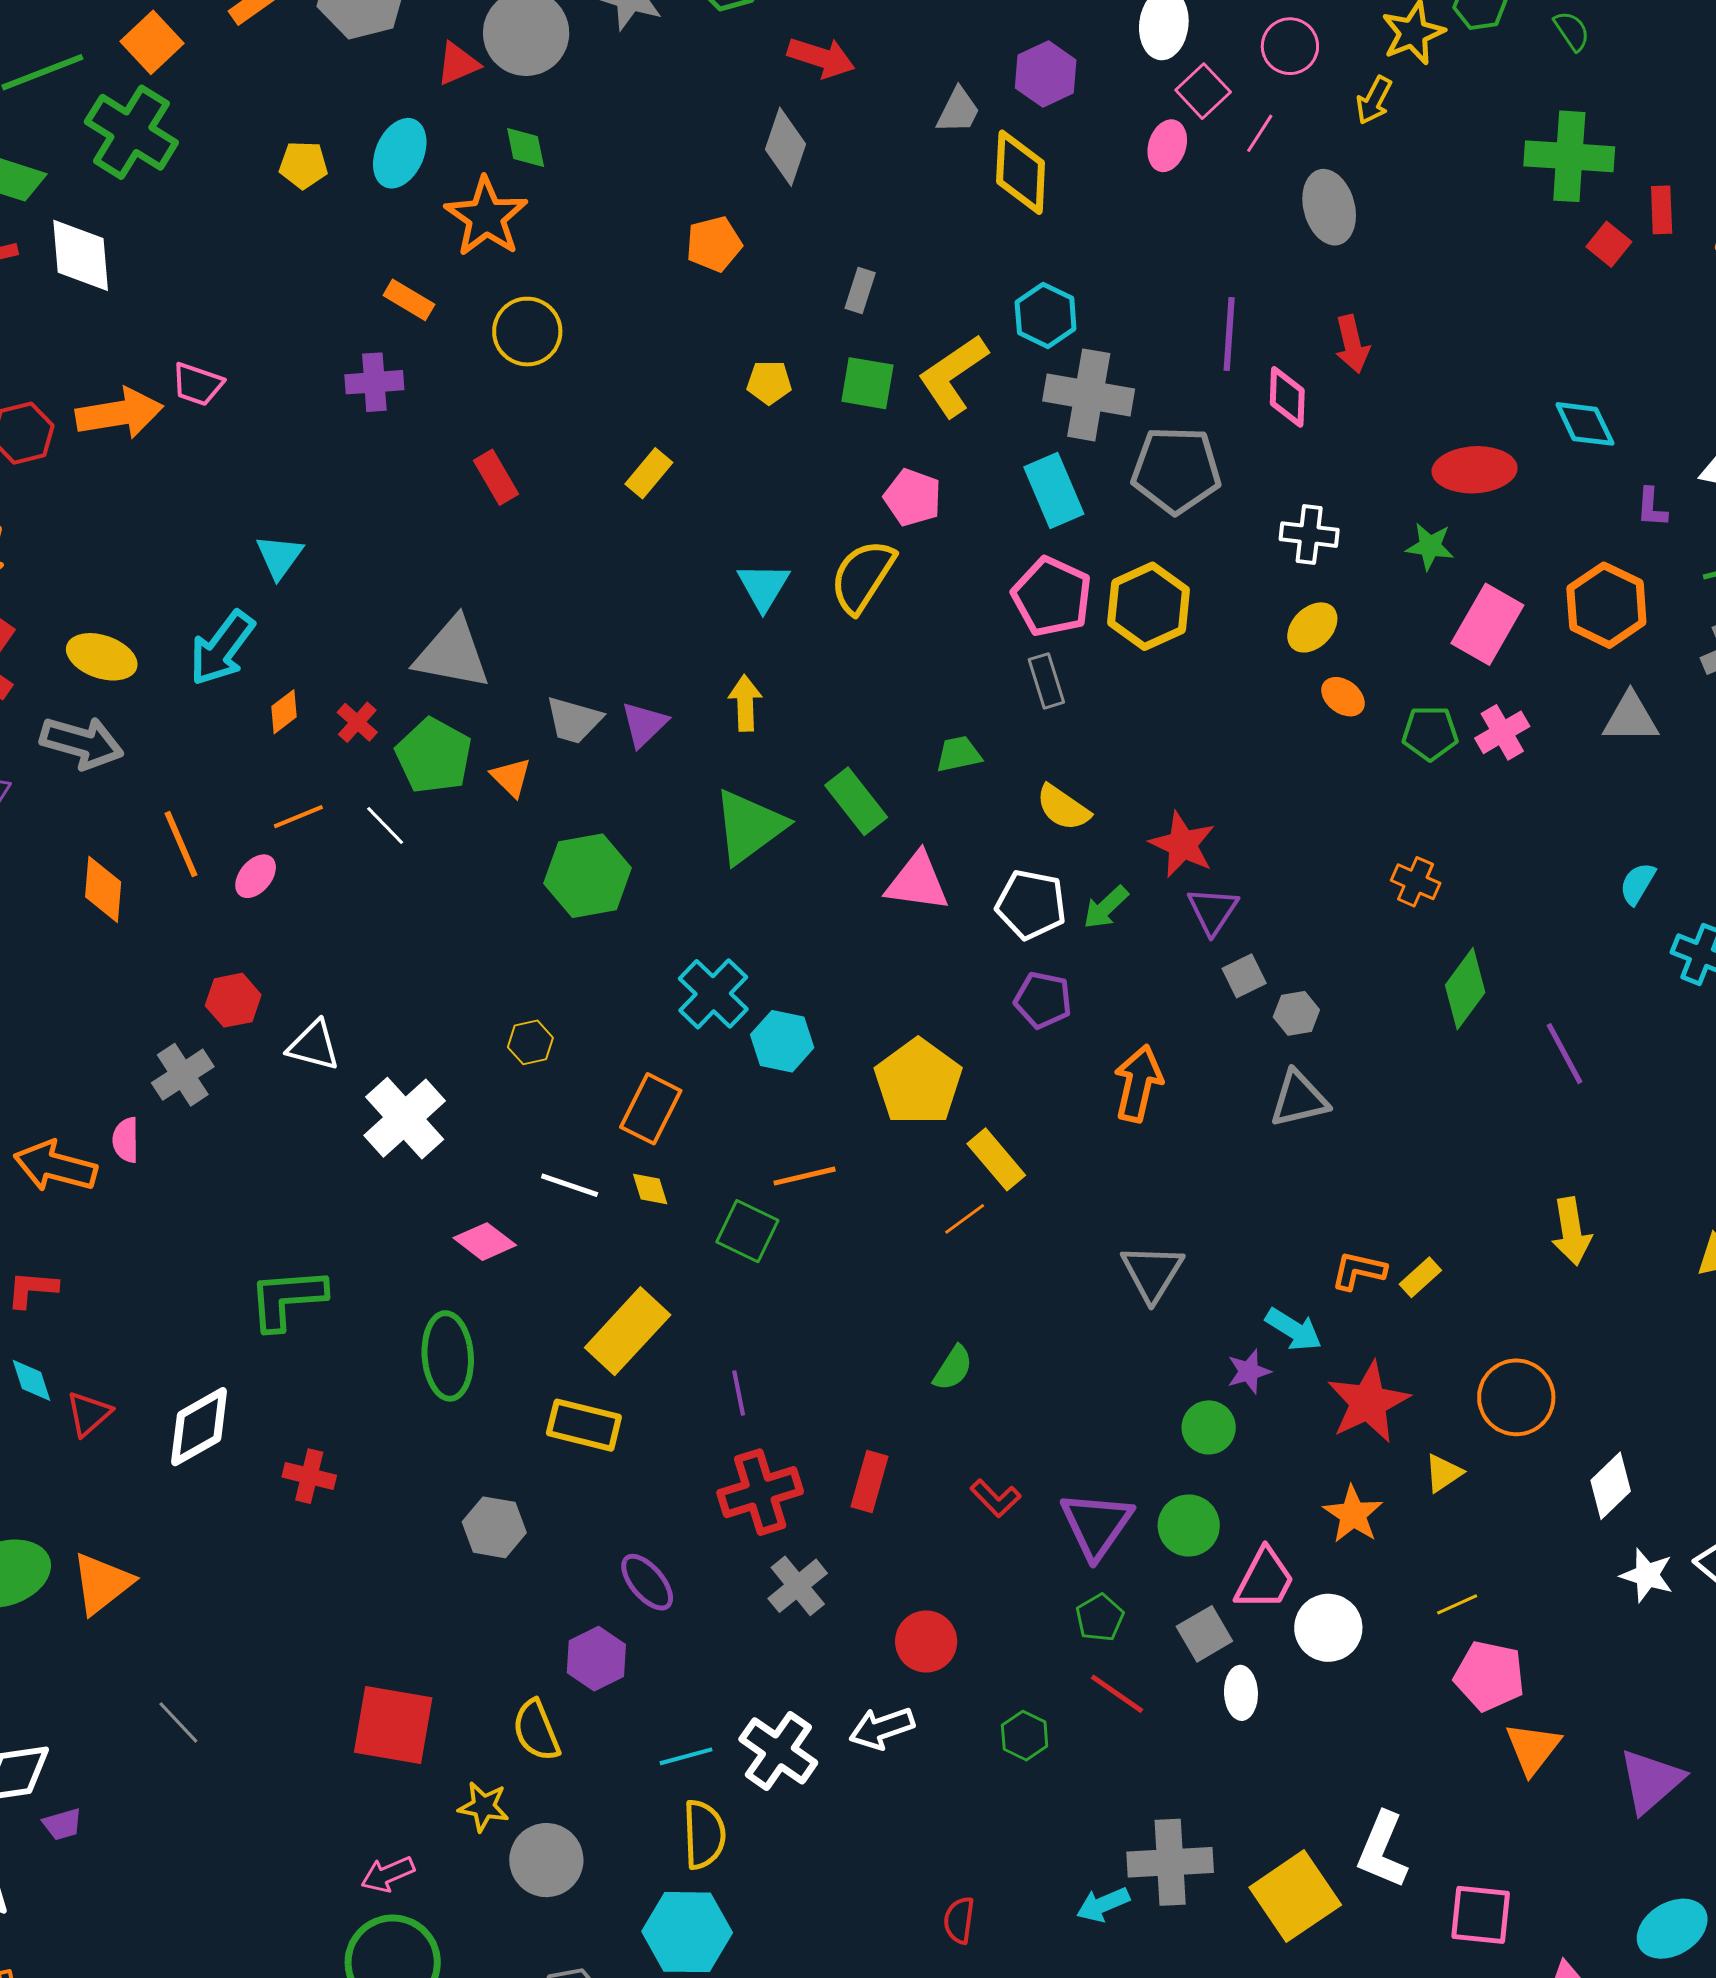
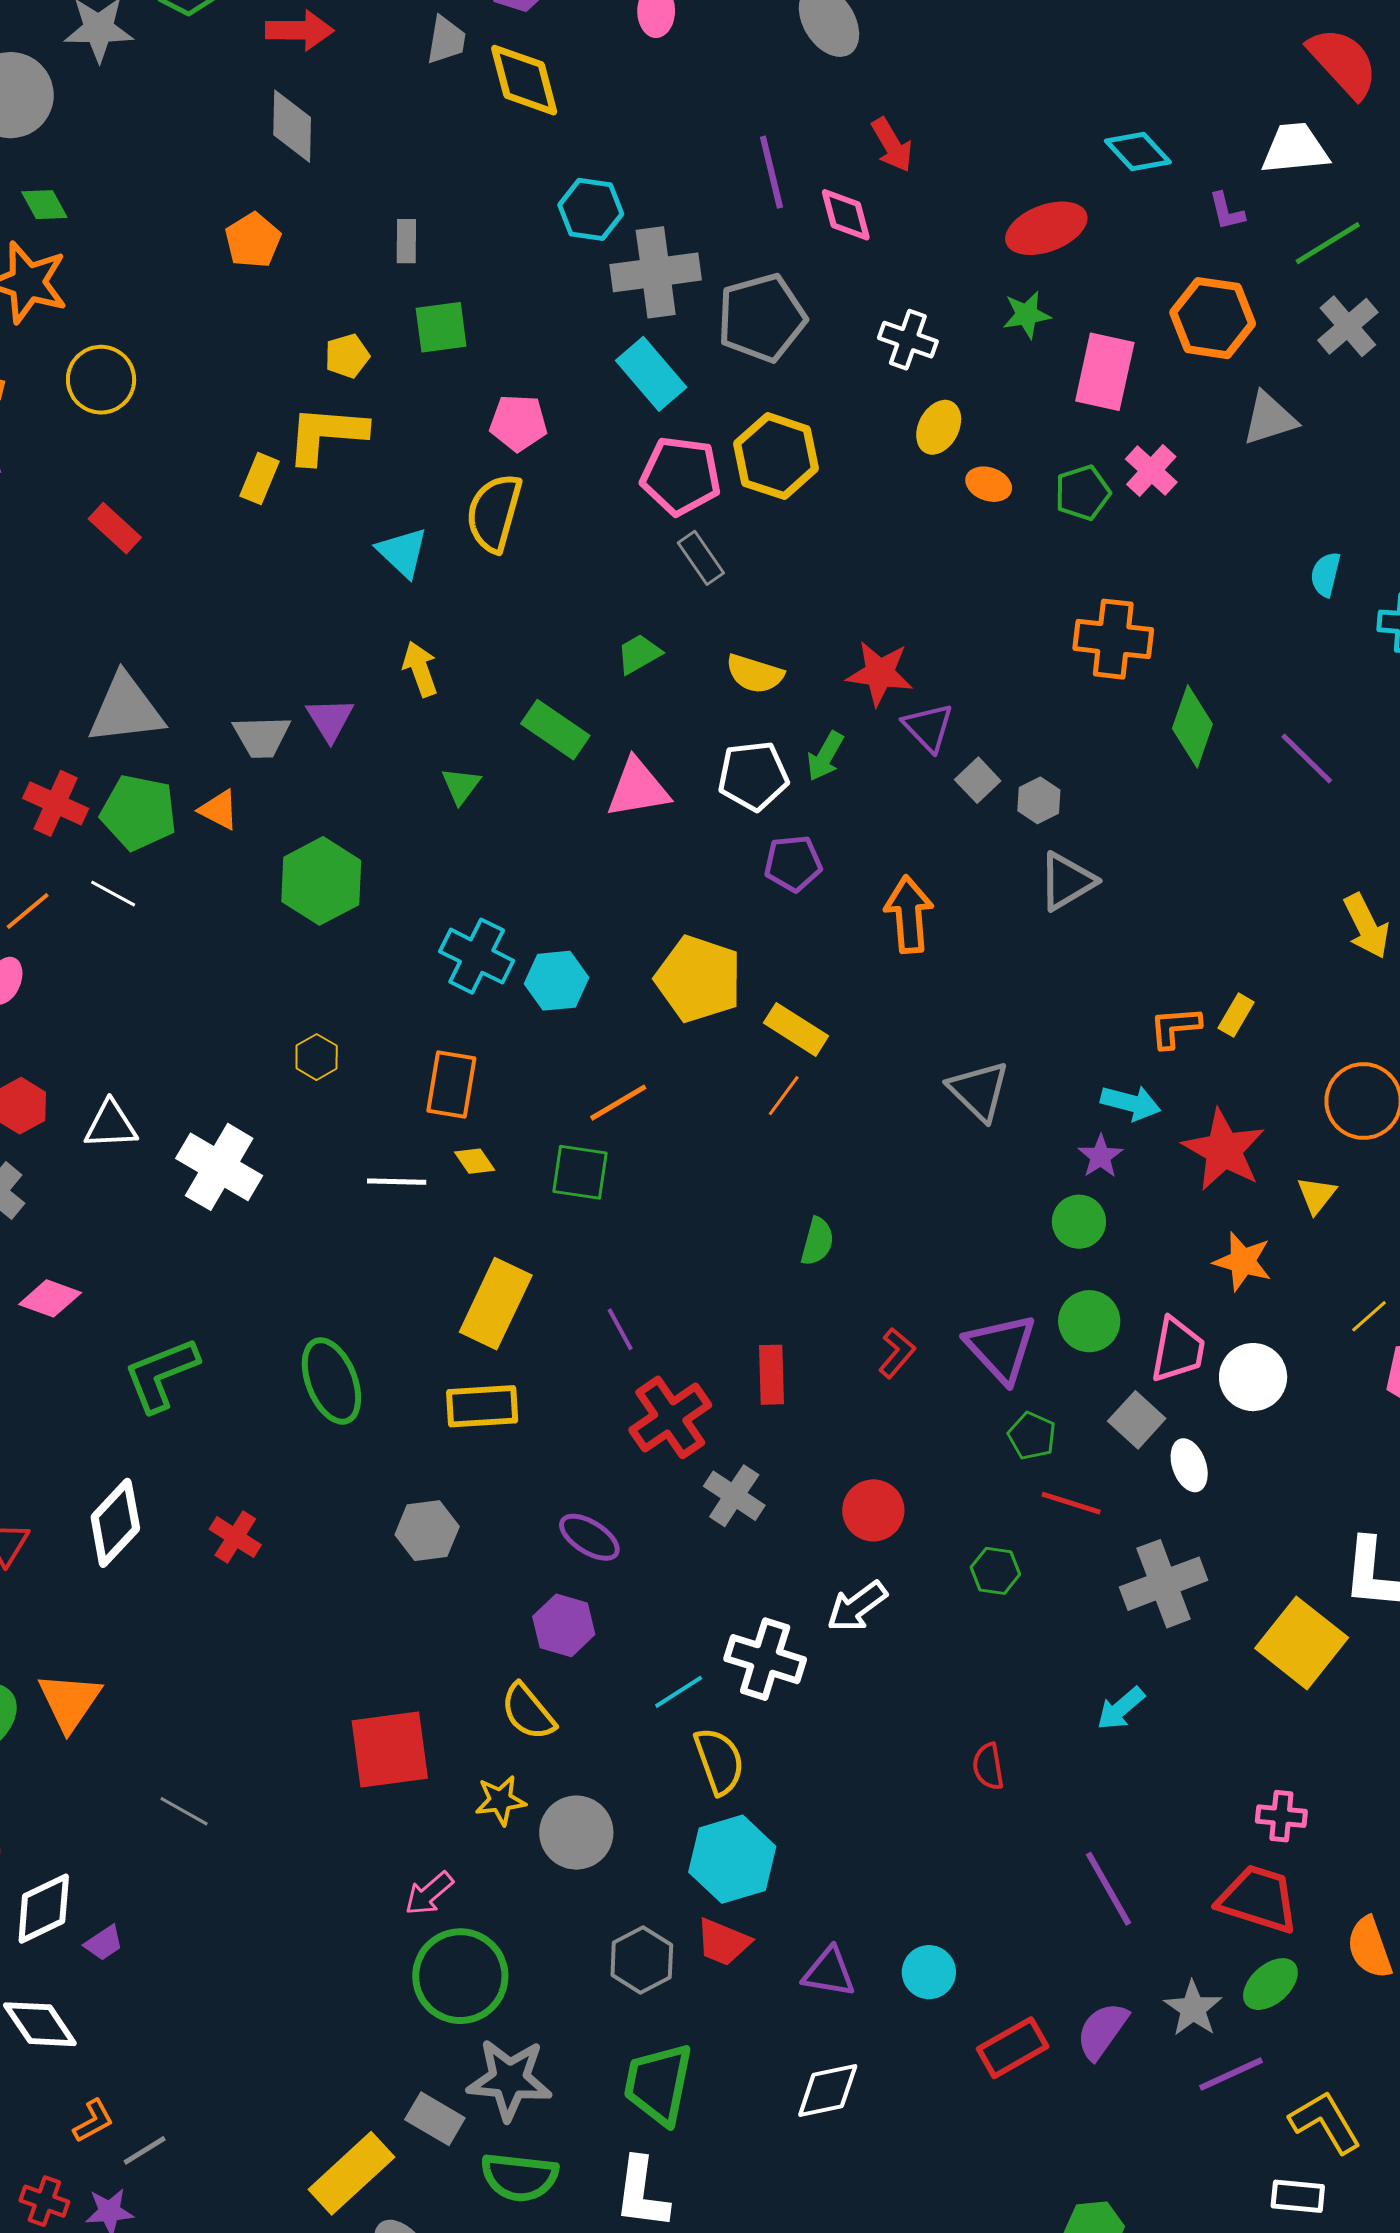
yellow L-shape: (953, 376) -> (326, 434), moved, turned 56
white cross: (1309, 535) -> (908, 340), turned 30
red cross: (357, 722) -> (56, 803), size x1.5
green triangle: (749, 827) -> (461, 786), size x0.5
orange cross: (1416, 882) -> (1113, 639), size x1.6
pink diamond: (485, 1242) -> (50, 1298), moved
red cross: (309, 1476) -> (235, 1537), turned 36
red L-shape: (996, 1498) -> (897, 1353), turned -78
gray cross: (1170, 1862) -> (1164, 1584), moved

